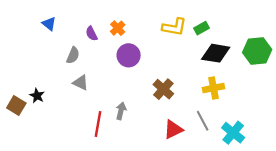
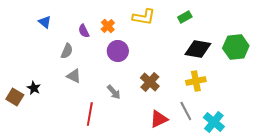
yellow L-shape: (174, 27) -> (144, 17), moved
green rectangle: (202, 28) -> (185, 17), moved
gray arrow: (121, 111) -> (114, 92), moved, turned 126

